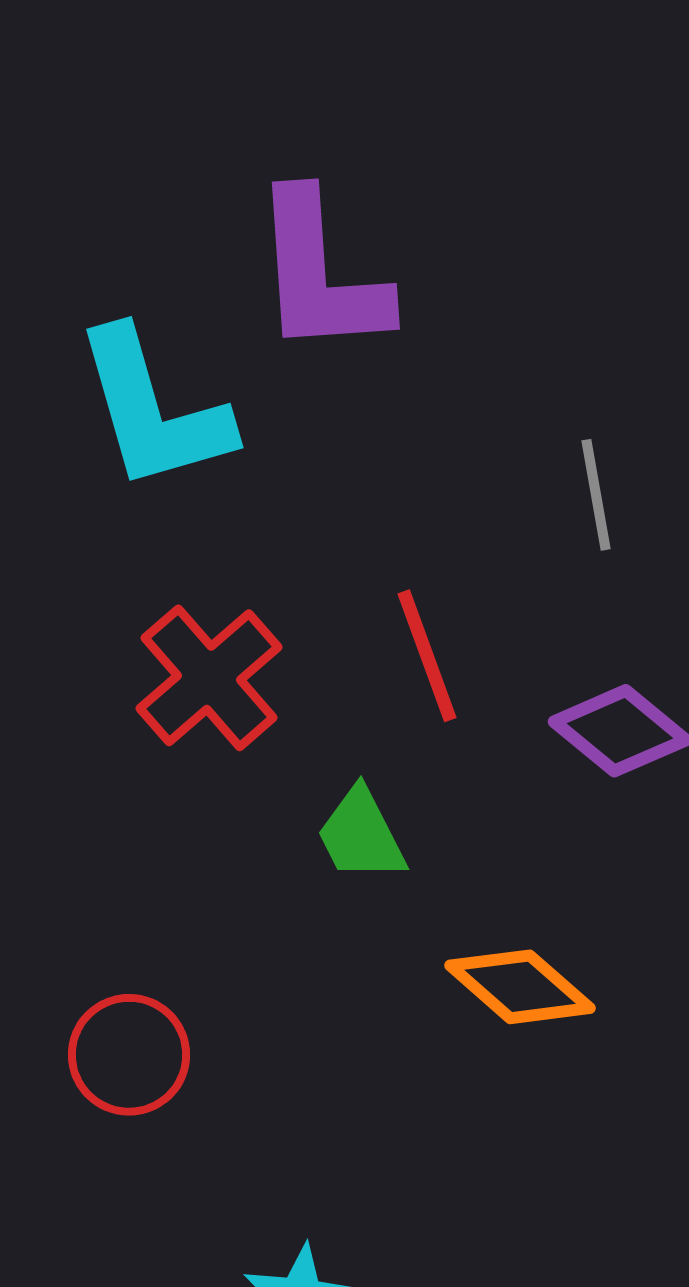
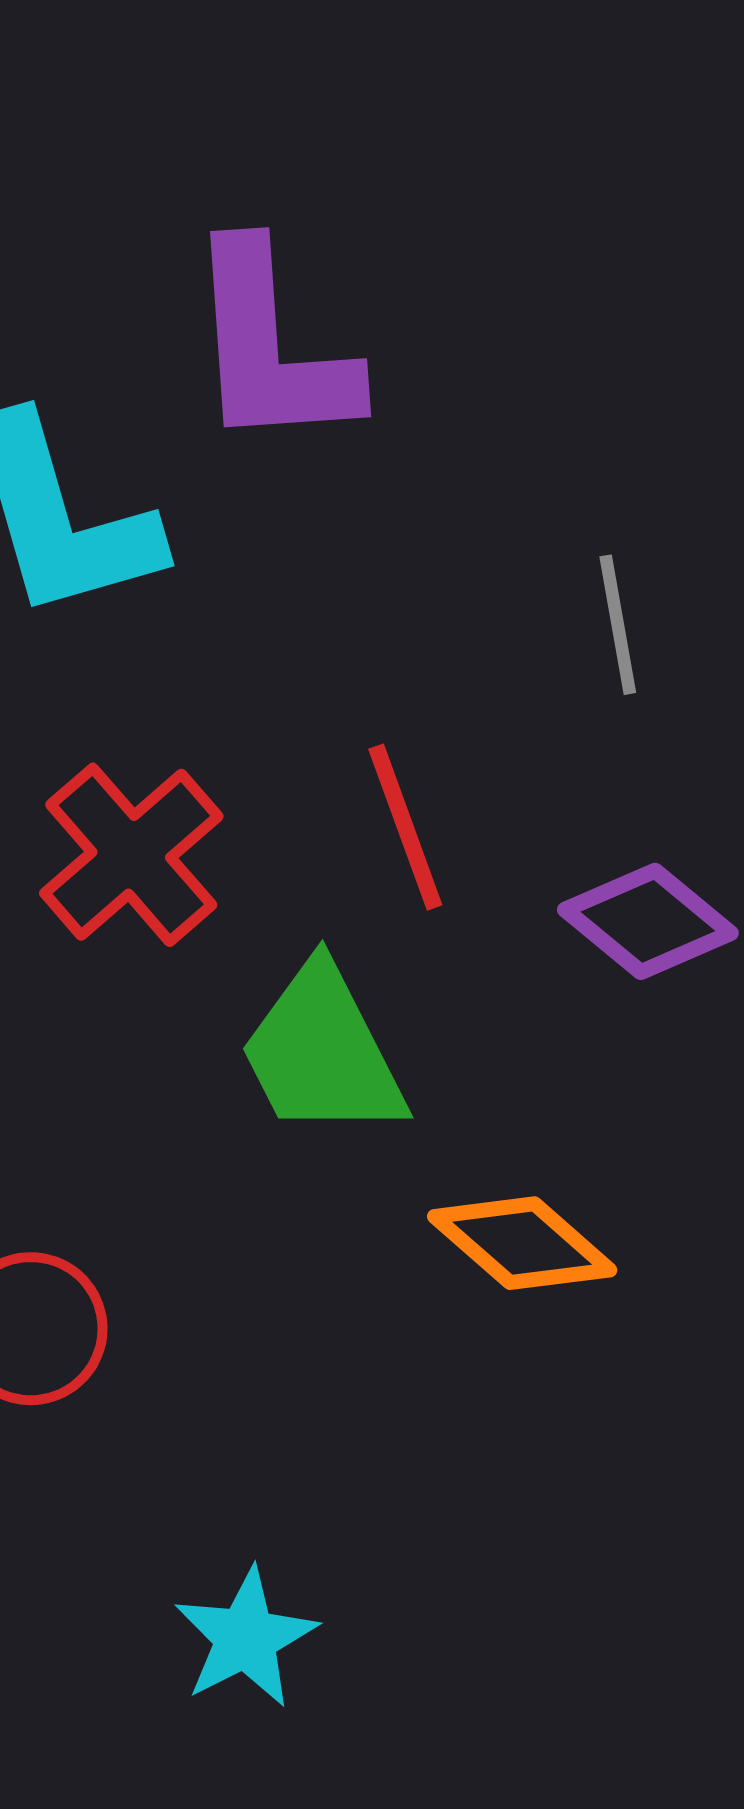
green trapezoid: (361, 835) -> (322, 1052), size x1.5

